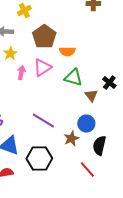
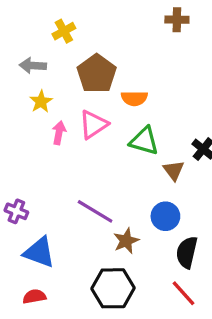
brown star: (71, 138) -> (126, 241), moved
black hexagon: (39, 158) -> (113, 288), moved
red line: (87, 170) -> (183, 293), moved

